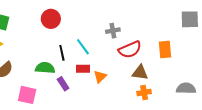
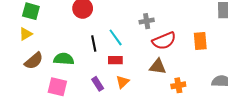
green semicircle: (45, 68) -> (64, 59), moved
brown triangle: (140, 73) -> (158, 67), moved
orange triangle: (100, 77) -> (123, 82), moved
purple rectangle: (63, 84) -> (98, 84), moved

